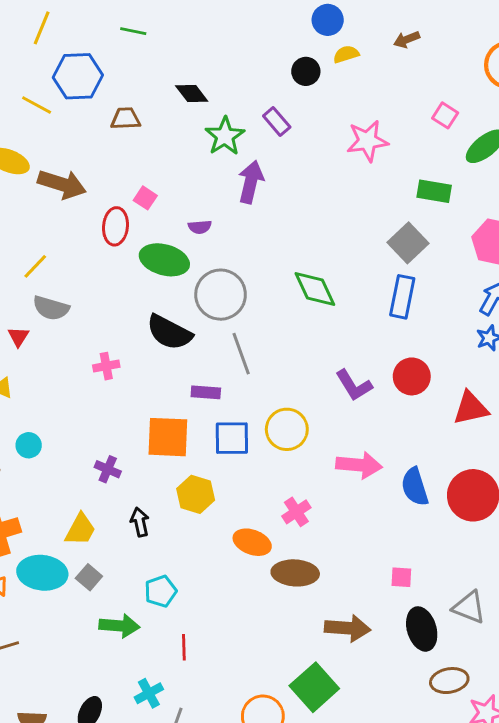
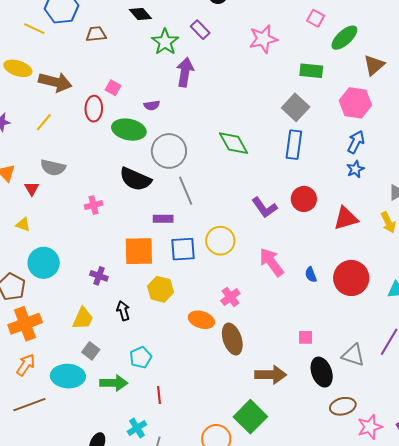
yellow line: (35, 266) -> (44, 122), moved
cyan circle: (29, 445) -> (44, 263), size x1.8
pink arrow: (359, 465) -> (271, 262), turned -128
blue semicircle: (415, 487) -> (311, 275), size x0.6
cyan ellipse: (42, 573) -> (68, 376), moved
brown ellipse: (295, 573) -> (232, 339), turned 72

